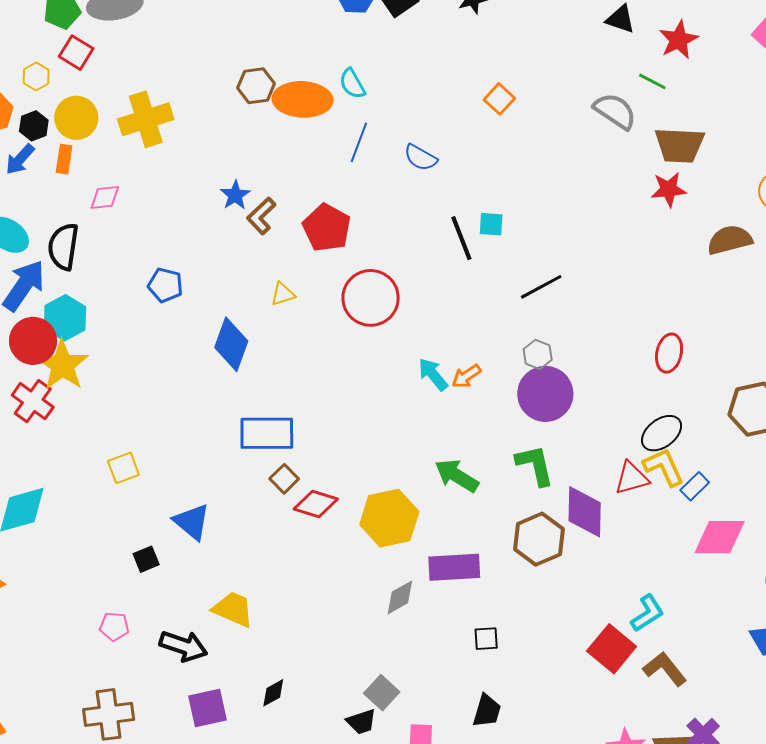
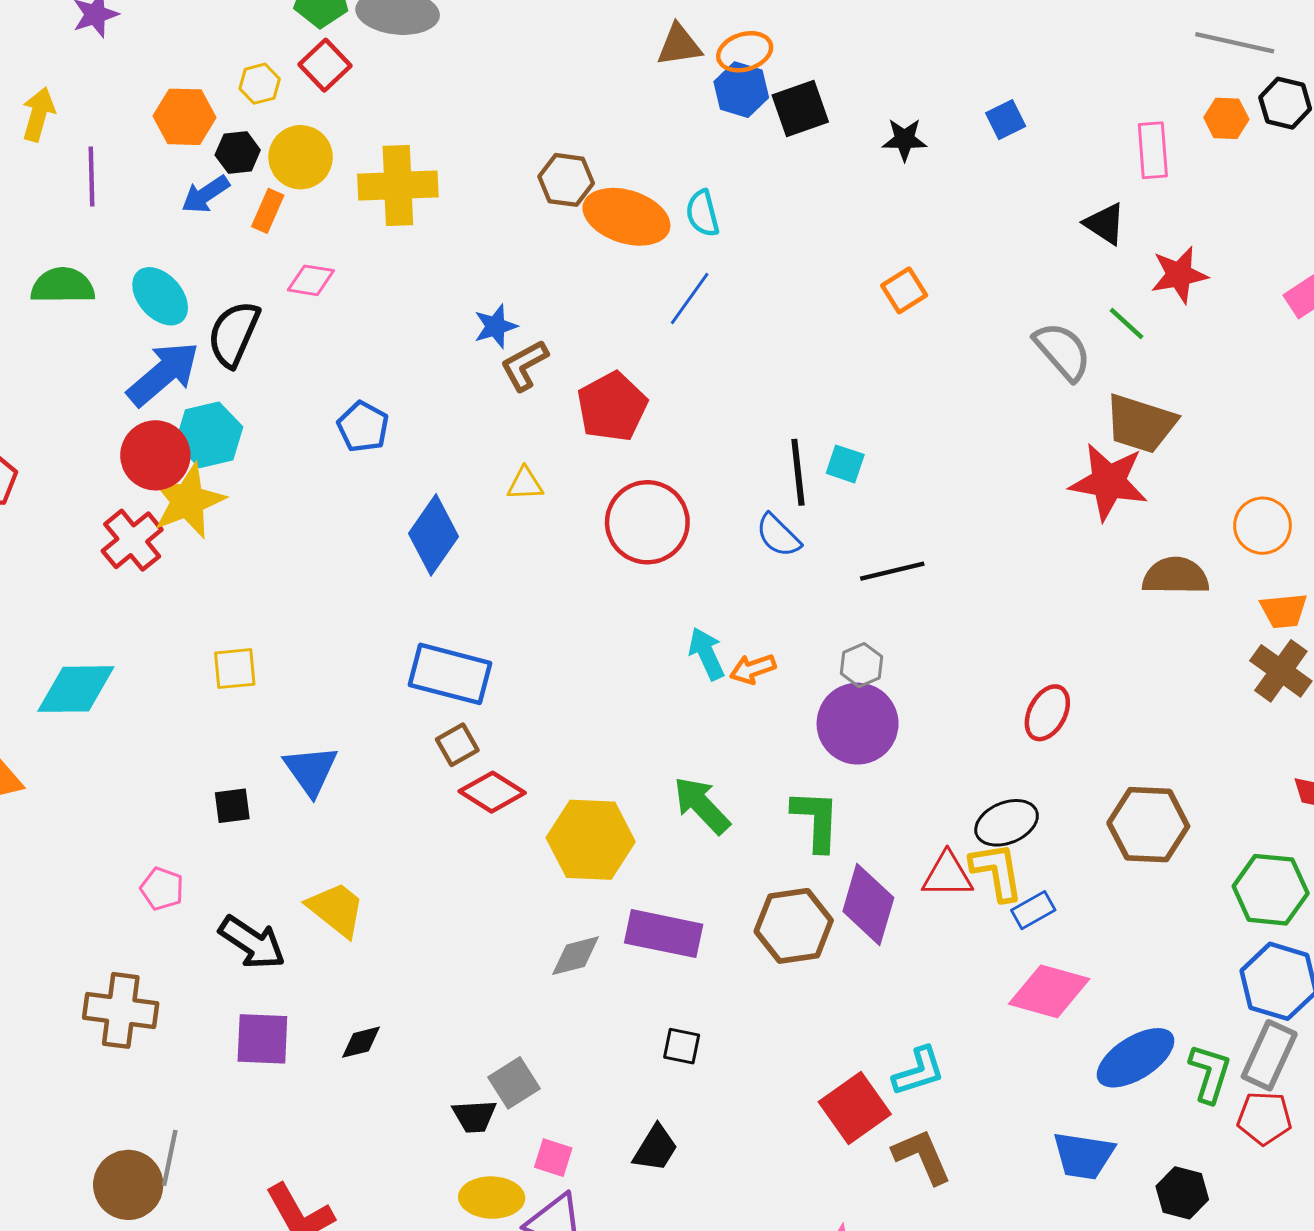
blue semicircle: (421, 158) -> (778, 536), moved
red star: (669, 189) -> (1109, 482), size x1.5

